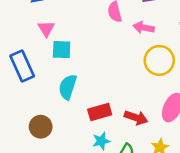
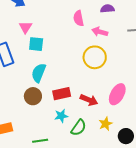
yellow circle: (159, 60) -> (95, 57), moved
brown circle: (41, 127) -> (33, 96), moved

